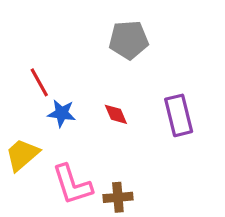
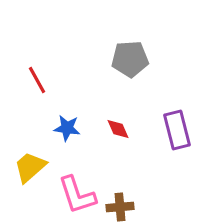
red line: (39, 82) -> (37, 80), moved

